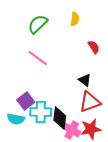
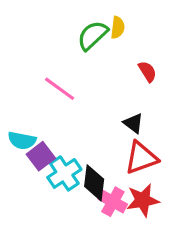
green semicircle: (38, 24) -> (93, 35), moved
cyan cross: (41, 112) -> (64, 173), turned -35
cyan semicircle: (16, 119) -> (22, 140), moved

